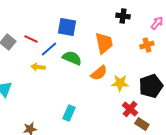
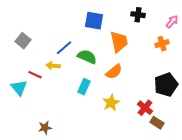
blue square: (67, 27) -> (94, 21), moved
red line: (31, 39) -> (35, 75), moved
yellow star: (120, 83) -> (111, 103), moved, turned -30
cyan rectangle: (69, 113) -> (84, 87), moved

